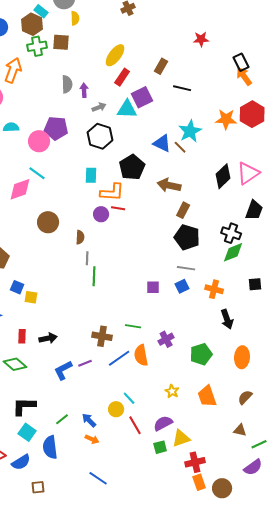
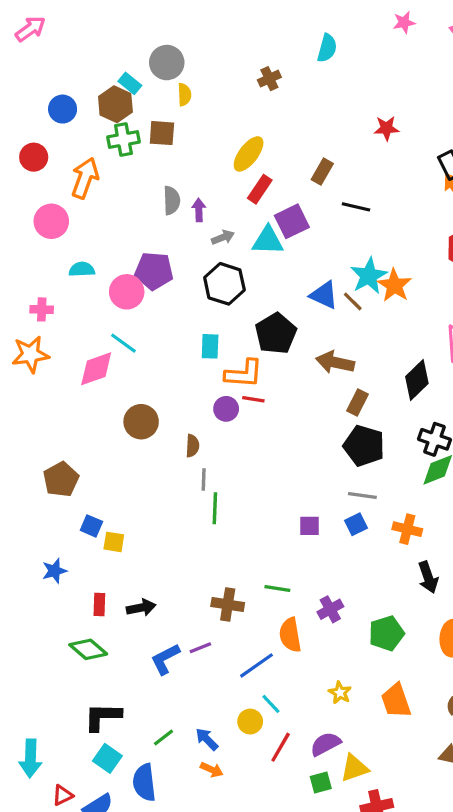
orange star: (226, 119) -> (394, 285), moved, turned 30
black diamond: (223, 176) -> (417, 380), moved
blue line: (119, 358) -> (257, 665), moved
red line: (135, 425) -> (281, 747), turned 60

